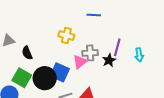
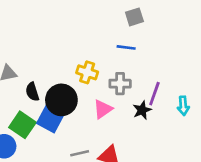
gray cross: (90, 53) -> (120, 84), moved
blue square: (60, 72) -> (50, 119), moved
black circle: (45, 78) -> (61, 100), moved

